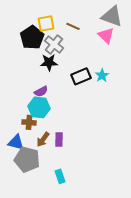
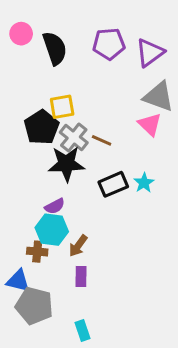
brown line: (73, 26) -> (102, 140), moved
black star: (49, 62) -> (66, 164), size x1.4
brown arrow: (43, 139) -> (78, 246), moved

